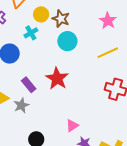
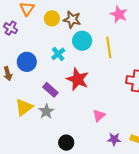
cyan cross: (31, 33) -> (58, 54), moved
yellow line: (108, 53) -> (109, 47), moved, turned -65
pink triangle: (72, 126) -> (99, 116), moved

